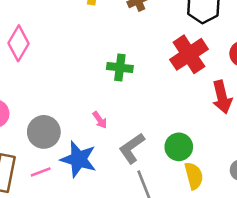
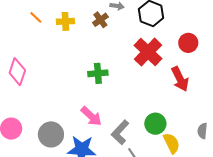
pink arrow: (100, 120) -> (91, 116), size x1.6

